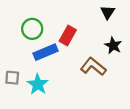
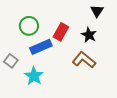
black star: (113, 45) -> (89, 35), moved
gray square: (12, 78) -> (11, 61), moved, turned 32

